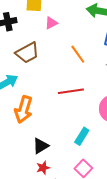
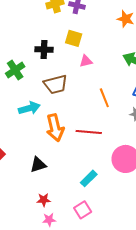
orange arrow: (24, 110) -> (55, 128), moved, turned -44
black triangle: (41, 146) -> (38, 165), moved

